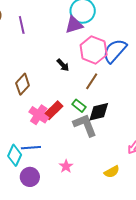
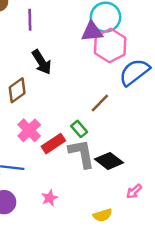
pink hexagon: (94, 50) -> (110, 46), moved
black arrow: (63, 65) -> (42, 62), moved, size x1.5
red rectangle: (53, 110) -> (53, 144), moved
black diamond: (99, 112) -> (109, 161), moved, turned 40

